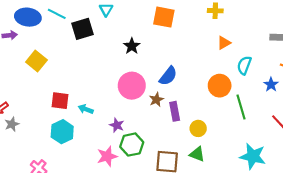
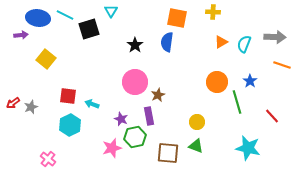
orange square: (164, 17) -> (177, 18), moved
cyan semicircle: (244, 65) -> (244, 44), moved
blue semicircle: (168, 76) -> (167, 42), moved, turned 150
blue star: (271, 85) -> (250, 81), moved
purple rectangle: (175, 111) -> (149, 116), moved
gray star: (12, 124) -> (31, 107), moved

